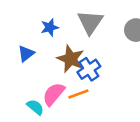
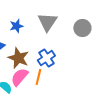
brown star: (71, 59) -> (18, 58), moved
orange line: (78, 94) -> (38, 77), turned -56

